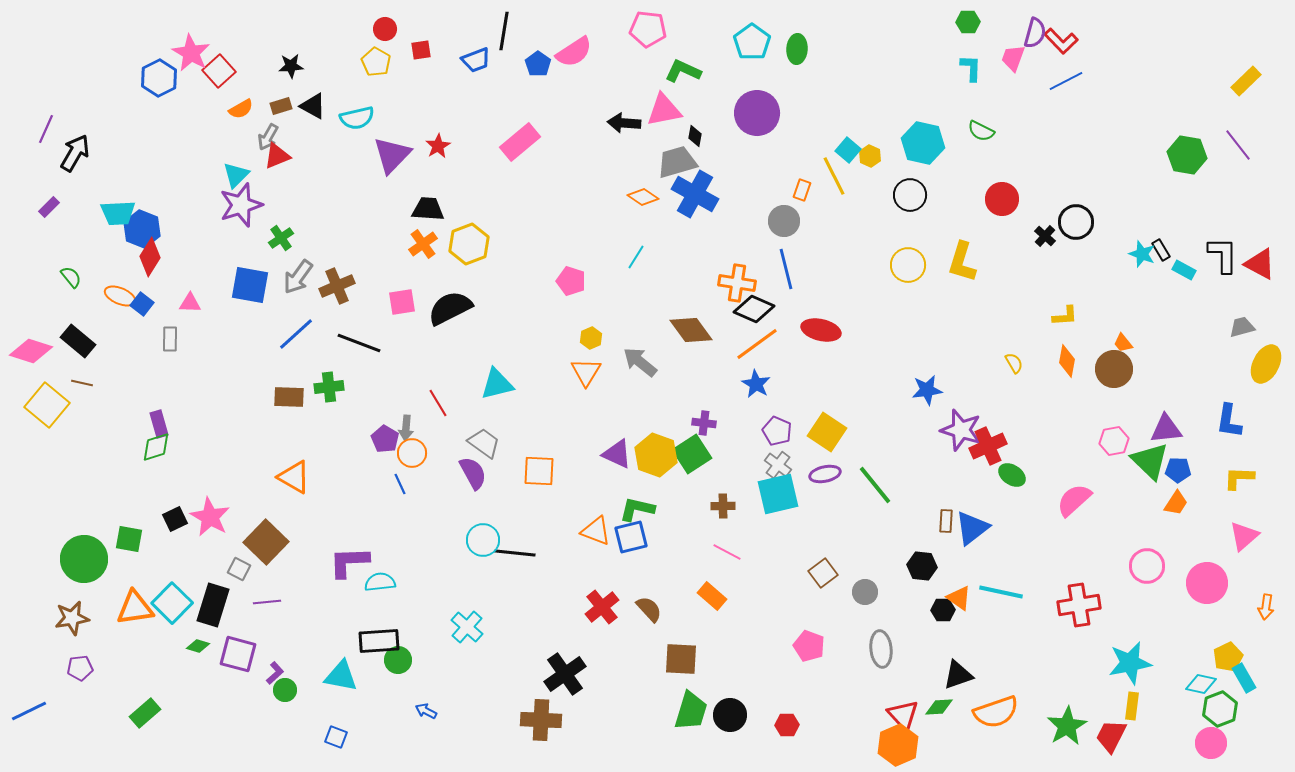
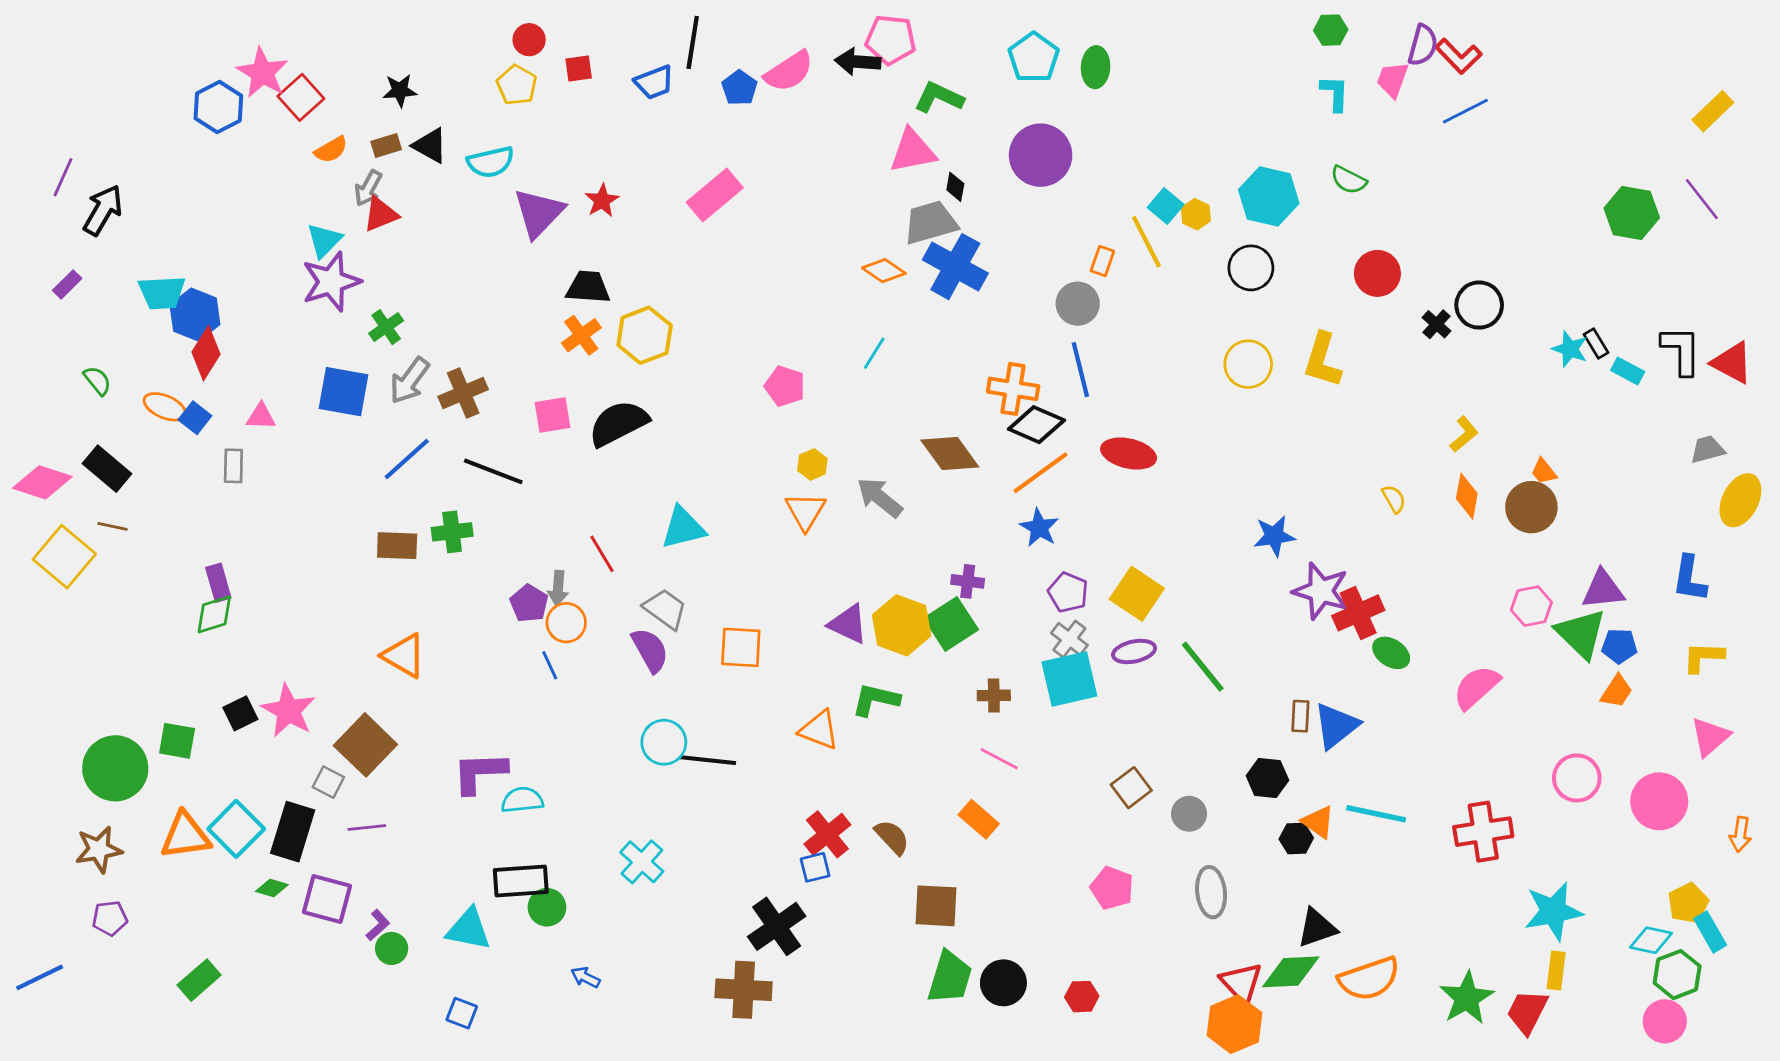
black arrow: (624, 123) -> (858, 62), moved
yellow L-shape: (1065, 316) -> (1464, 434), turned -36
blue square: (631, 537) -> (815, 867), moved, size x0.7
green diamond: (939, 707) -> (1291, 972), size x1.5

